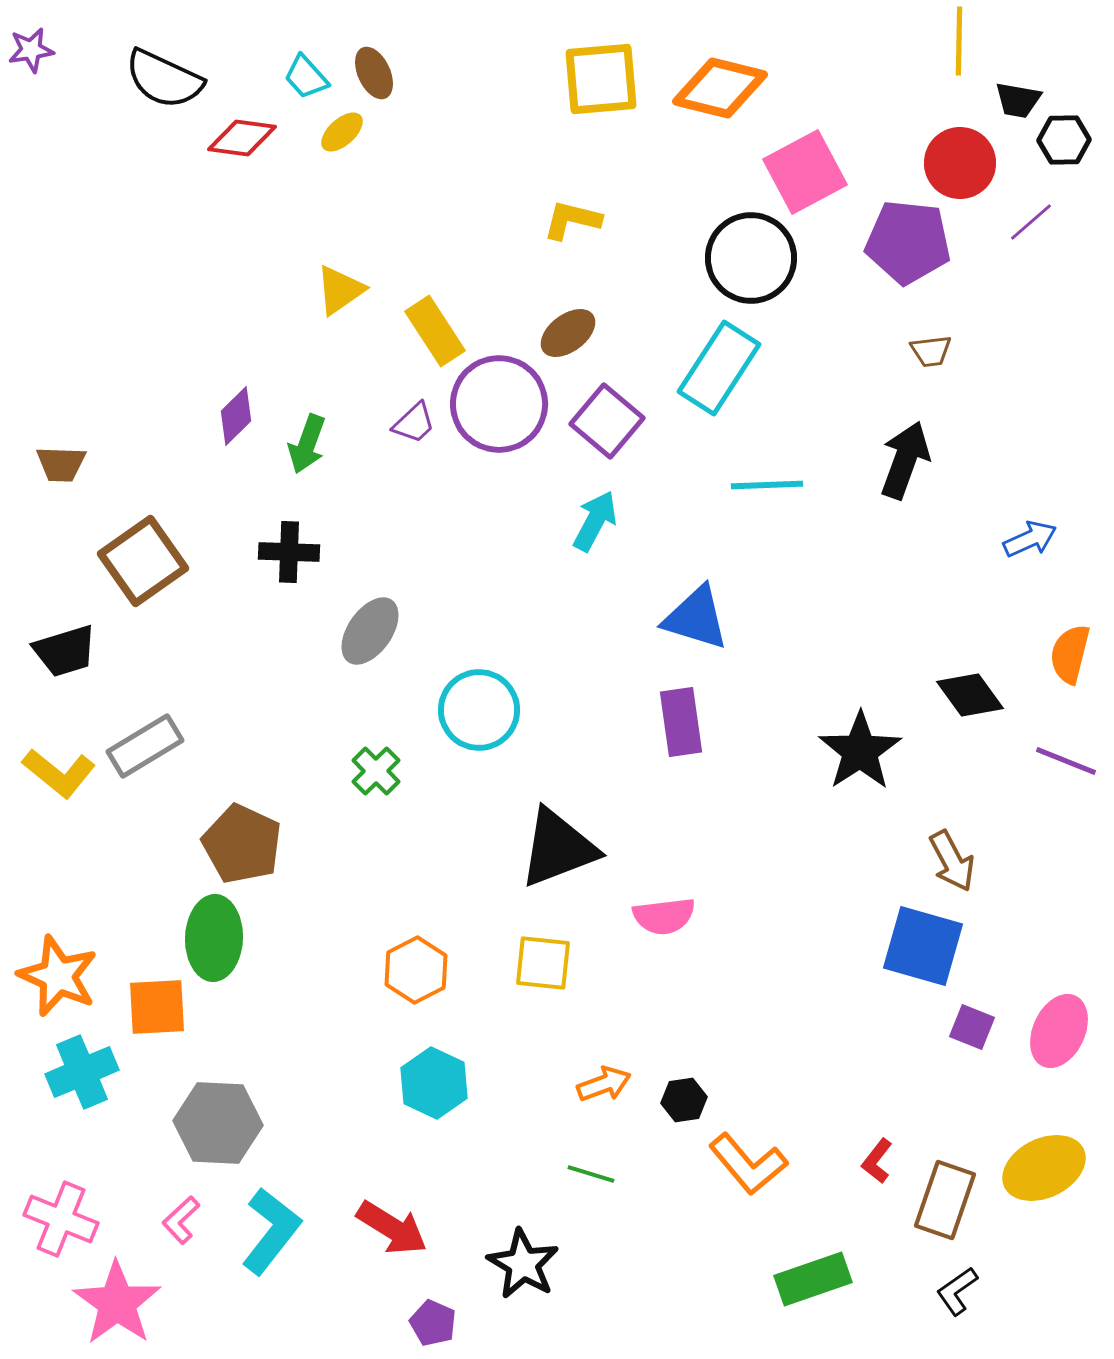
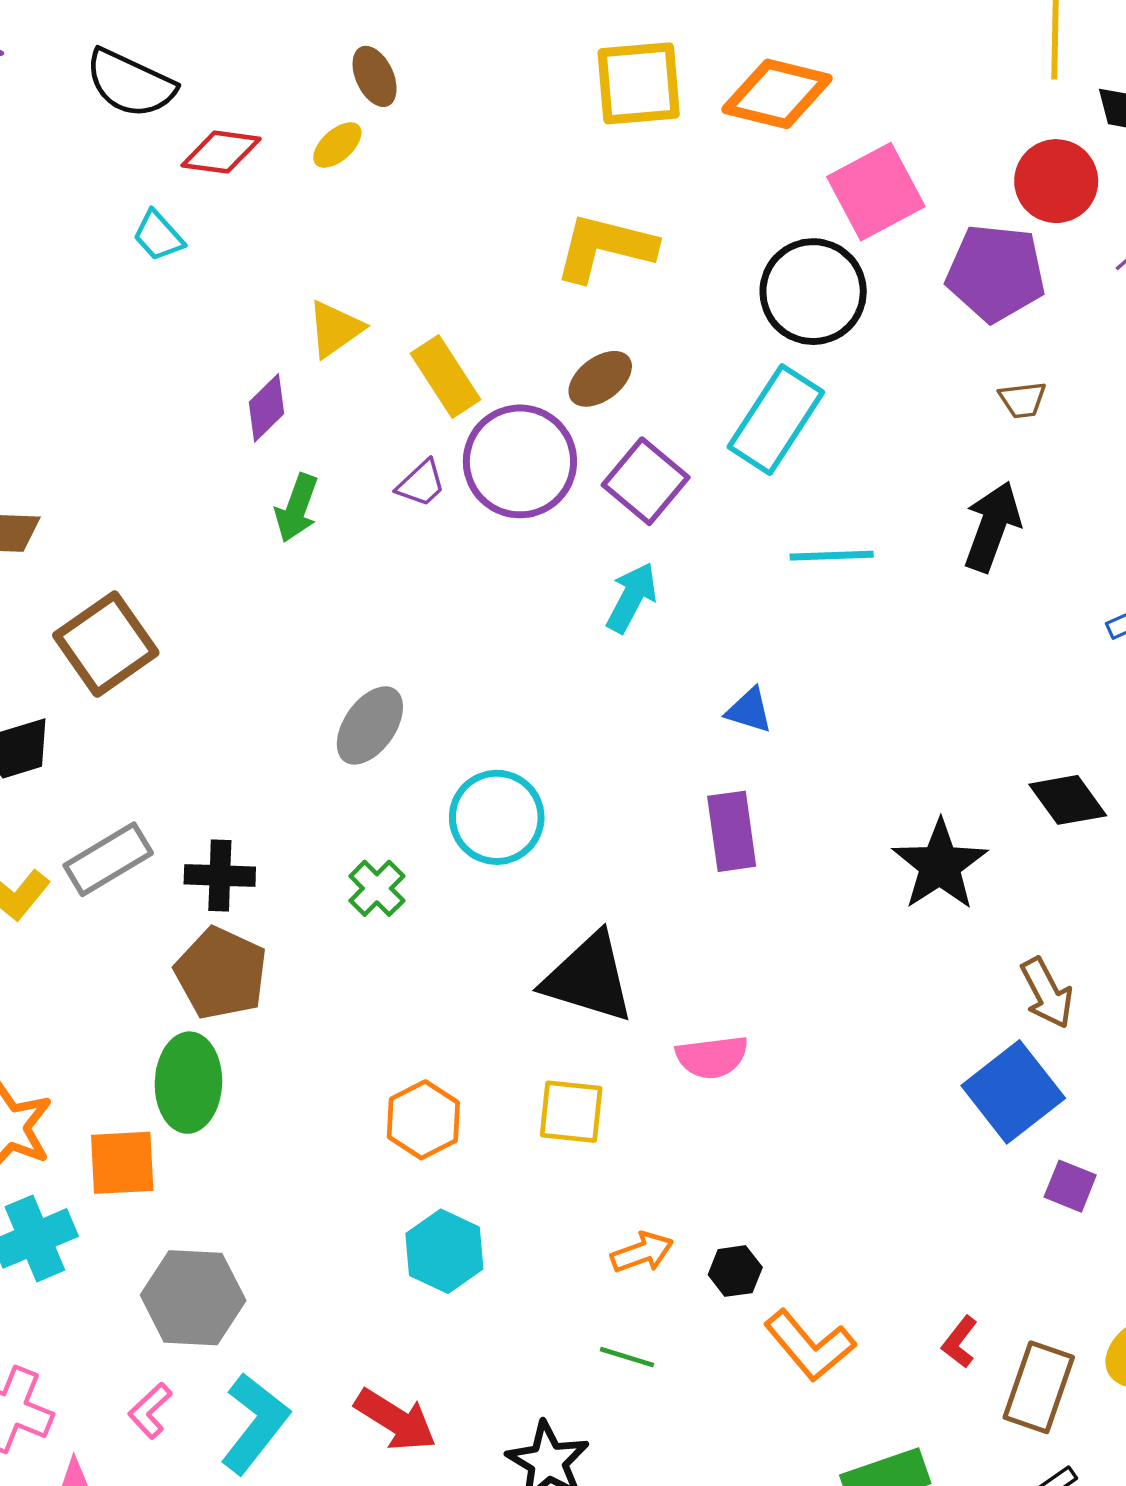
cyan trapezoid: (306, 77) -> (158, 236), moved
yellow L-shape: (572, 220) -> (605, 247), size x1.5
purple diamond: (236, 416) -> (266, 408), moved
black cross: (289, 552) -> (220, 876), moved
blue triangle: (696, 618) -> (749, 710), size x0.6
black triangle: (558, 848) -> (589, 978), turned 38
blue square: (923, 946) -> (1013, 1092), turned 36

